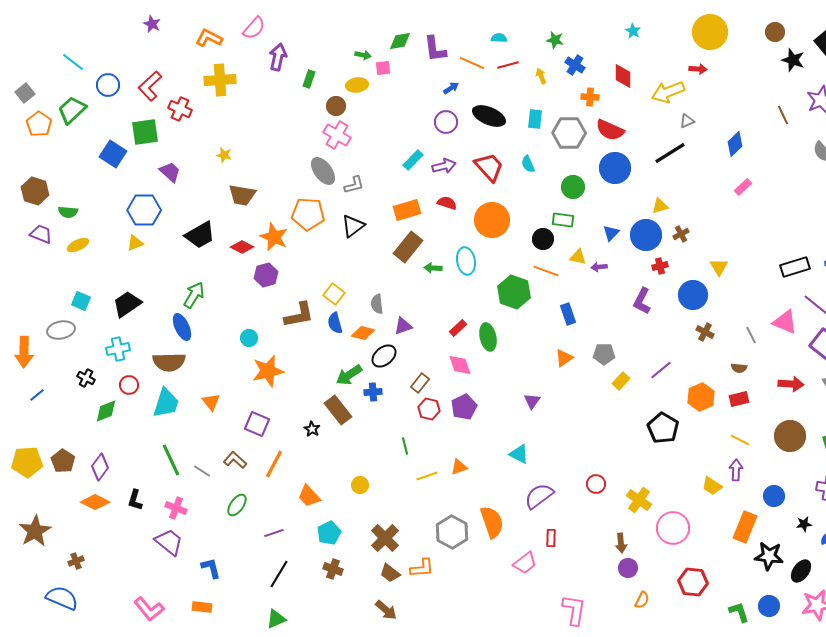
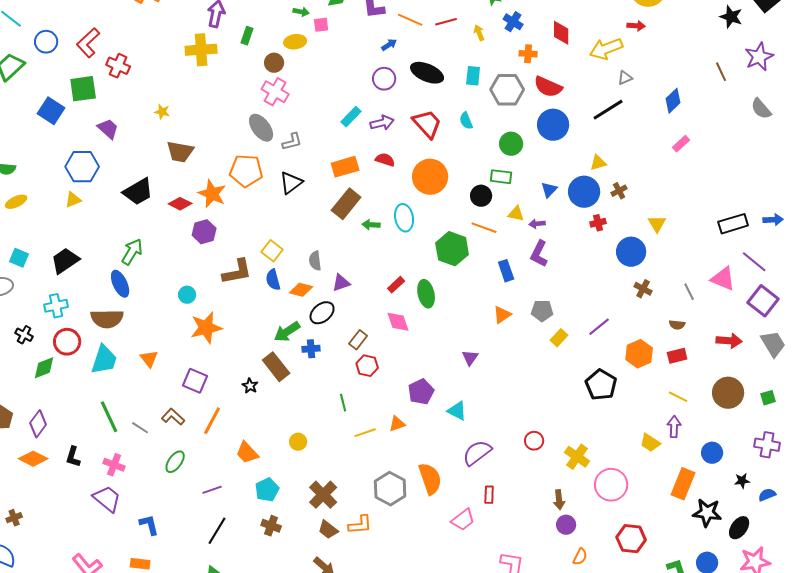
yellow cross: (220, 80) -> (201, 50), moved
purple L-shape: (642, 301) -> (539, 254), moved
red circle: (129, 385) -> (67, 342), size x1.4
purple pentagon: (464, 407) -> (421, 392), moved

